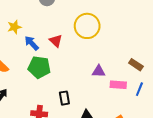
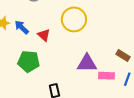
blue arrow: (32, 43) -> (22, 27), moved
purple triangle: (99, 71) -> (87, 63), size x1.5

